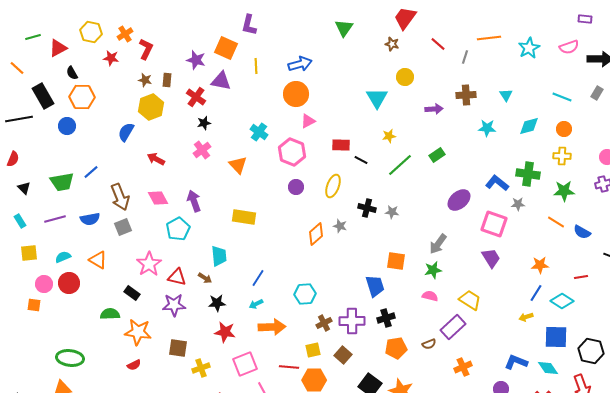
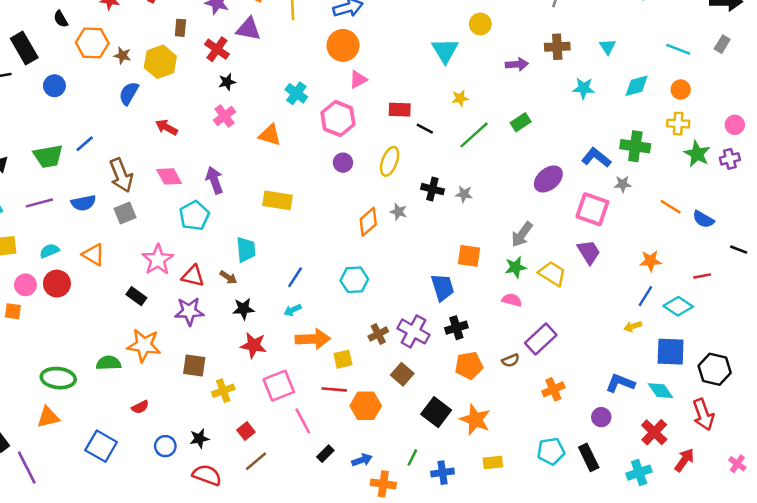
brown star: (145, 80) -> (122, 56), moved
orange hexagon: (82, 97) -> (92, 43), moved
orange triangle: (238, 165) -> (270, 135), turned -30
green star: (564, 191) -> (697, 154), moved, turned 30
cyan hexagon: (305, 294) -> (354, 280), moved
yellow trapezoid: (470, 300) -> (552, 273), moved
green semicircle: (110, 314) -> (109, 363), moved
purple cross: (352, 321) -> (414, 331), turned 30
yellow square: (313, 350) -> (343, 359), moved
red semicircle: (134, 365) -> (140, 407), moved

